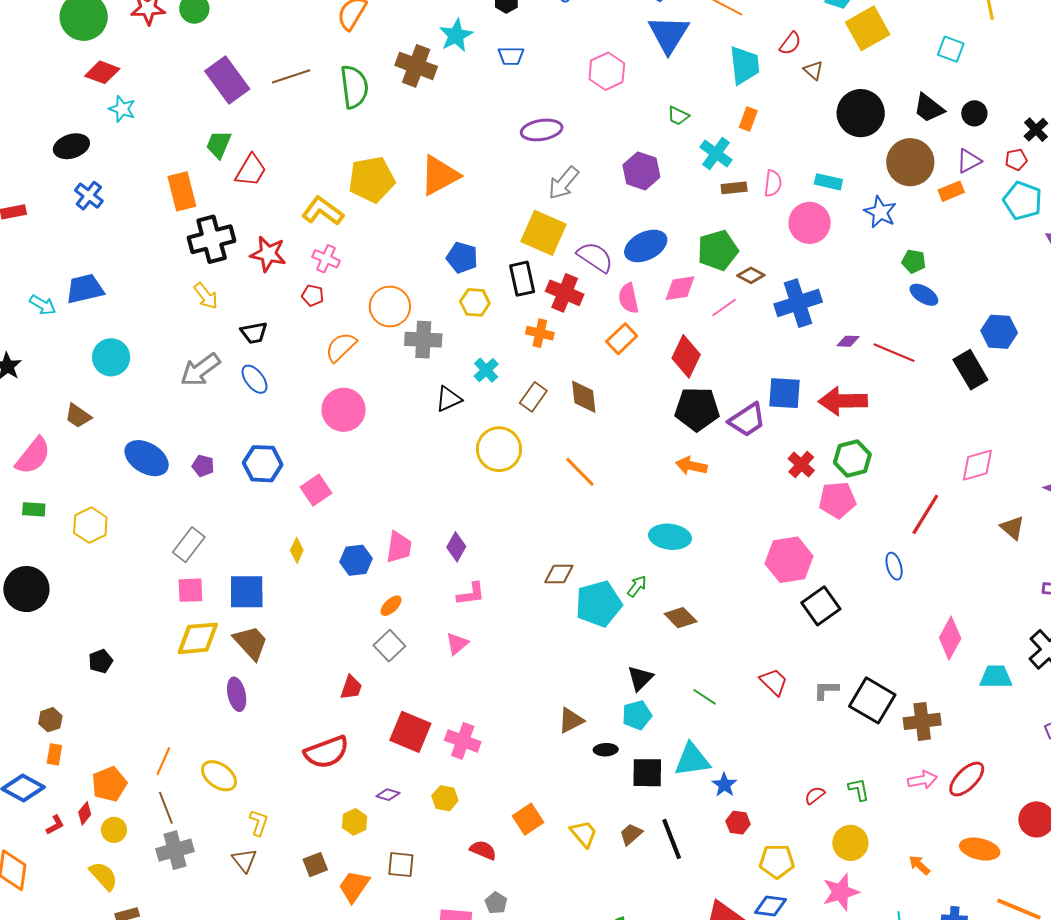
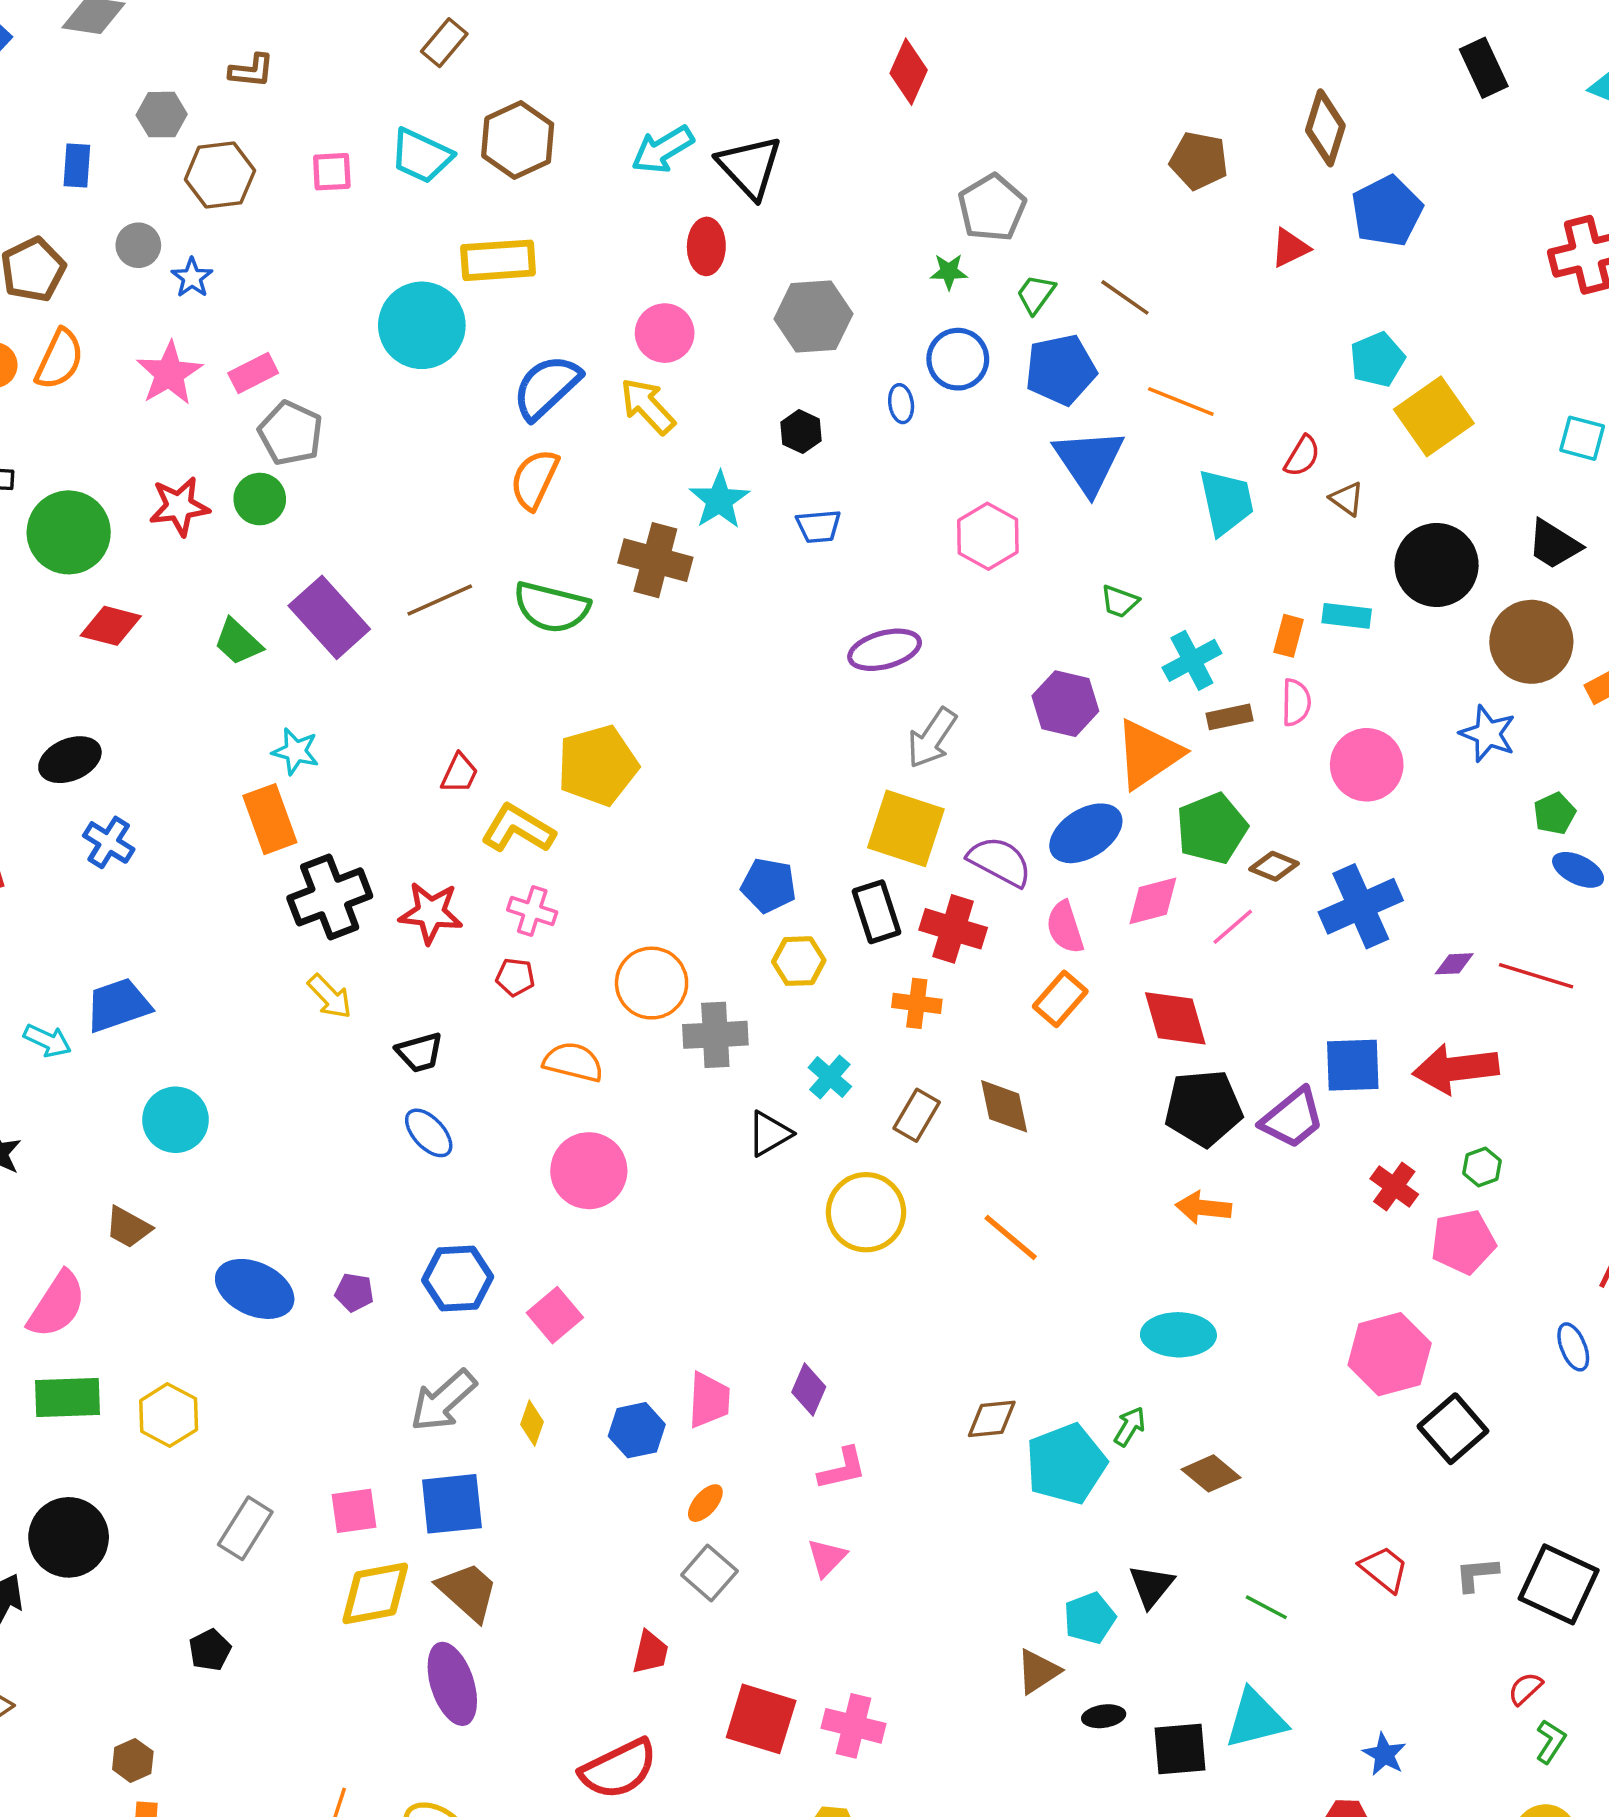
green semicircle: (354, 87) -> (551, 607), turned 117
cyan star: (122, 109) -> (296, 751), moved
orange rectangle: (748, 119) -> (1289, 636), moved
green trapezoid: (219, 144) -> (238, 642), moved, turned -64
cyan cross: (716, 153) -> (1192, 660), turned 32
red trapezoid: (251, 170) -> (459, 773), moved, size x0.7
orange triangle: (440, 175) -> (1148, 754), moved
cyan rectangle: (828, 182) -> (1347, 616), moved
green pentagon: (914, 261) -> (1555, 814), turned -30
orange semicircle: (341, 347) -> (573, 1062), turned 64
red diamond: (686, 356) -> (1175, 1018), turned -36
gray arrow: (200, 370) -> (443, 1401), moved
green hexagon: (852, 458) -> (1482, 1167), size x0.6
green rectangle: (34, 509) -> (68, 1398), size x1.6
gray rectangle: (189, 545) -> (245, 1528), moved
purple ellipse: (237, 694) -> (452, 1684), size x1.4
cyan pentagon: (637, 715) -> (1090, 1618), moved
blue star: (724, 785) -> (1384, 1754), moved
green L-shape: (859, 789) -> (1551, 1742), turned 50
red semicircle: (815, 795) -> (1525, 1689), moved

